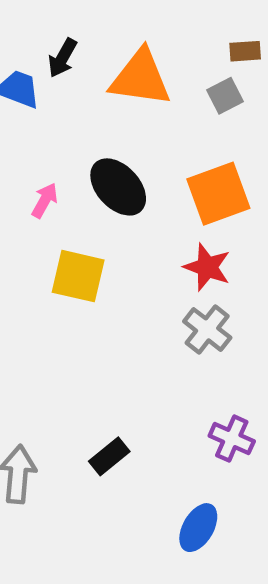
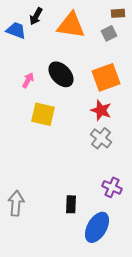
black rectangle: (109, 456) -> (71, 204), moved, turned -48
blue ellipse: (198, 528) -> (97, 227), size x1.4

